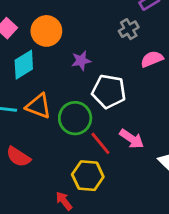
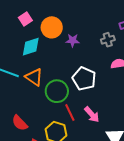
purple star: (81, 61) -> (73, 40), moved
red semicircle: (18, 157) -> (20, 123), moved

